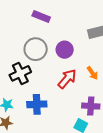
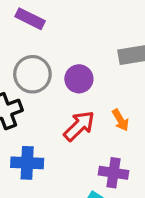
purple rectangle: (41, 16) -> (30, 19), moved

